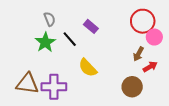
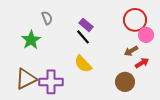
black line: (70, 39) -> (83, 37), moved
green star: (45, 42) -> (31, 40), moved
brown arrow: (138, 54) -> (131, 51), turned 32
brown triangle: (27, 84) -> (26, 79), turned -35

